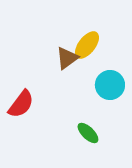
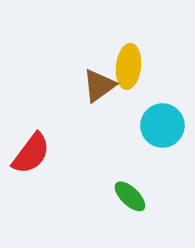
yellow ellipse: (87, 45) -> (128, 66), turned -32

